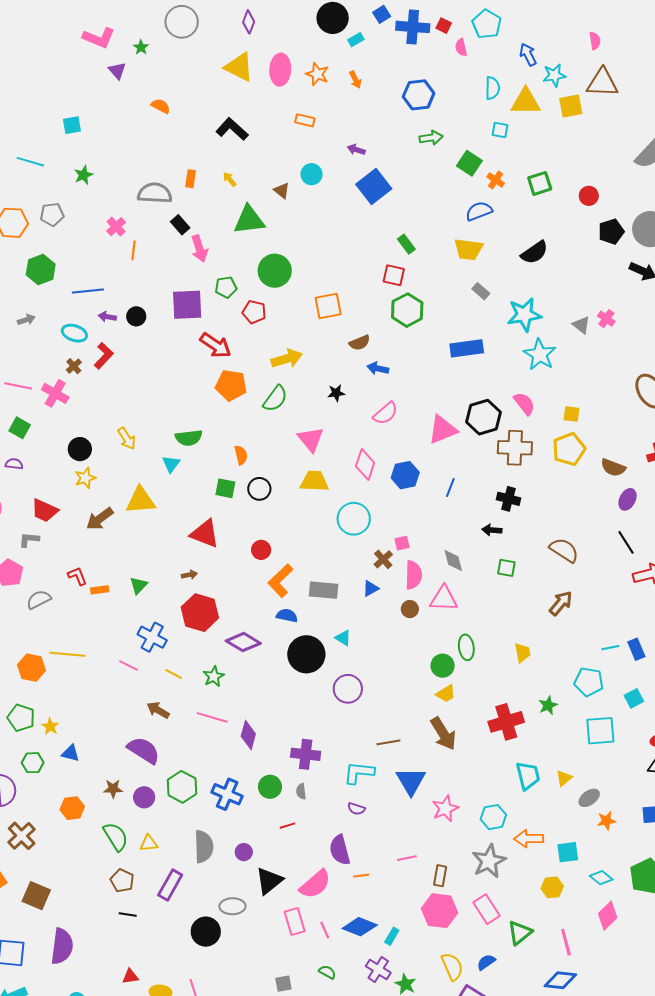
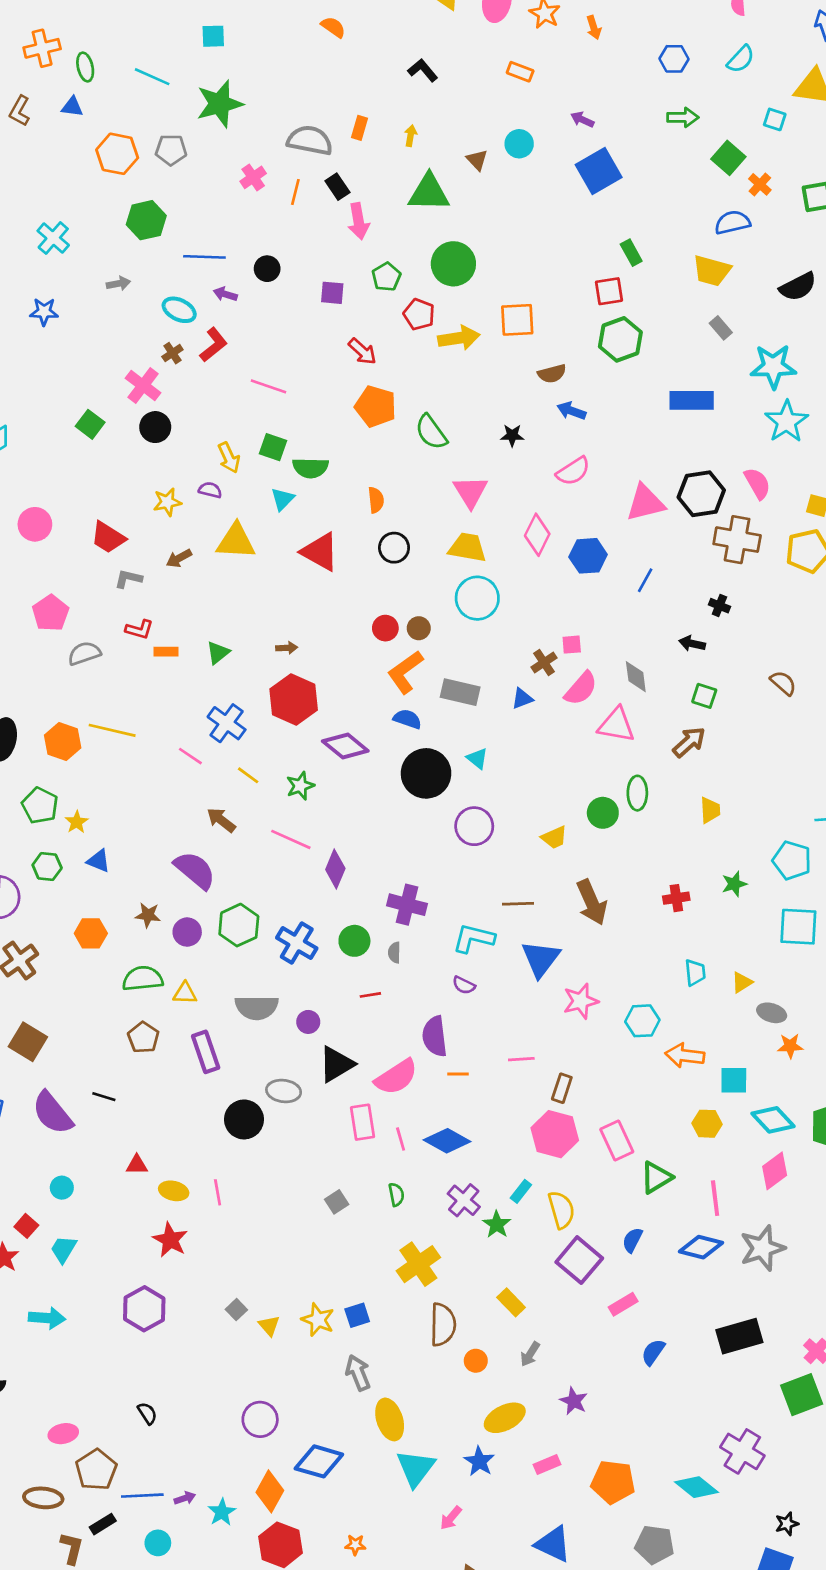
cyan semicircle: (492, 88) -> (741, 59), moved, turned 35
blue hexagon: (419, 95) -> (674, 59), size x0.7
black L-shape: (232, 129) -> (423, 70), size x0.7
green star: (84, 175) -> (220, 104), size x1.8
yellow arrow: (230, 179) -> (411, 136), turned 42
orange line: (133, 250) -> (295, 192), moved
red square: (394, 275) -> (609, 291), turned -30
green pentagon: (226, 287) -> (386, 277), turned -30
purple square: (187, 305) -> (332, 293), size x0.6
black circle: (136, 316) -> (267, 269), moved
red arrow: (216, 345) -> (362, 351), size x0.7
yellow arrow: (287, 359) -> (459, 338), moved
pink line: (18, 386) -> (268, 386), moved
green semicircle: (275, 399) -> (431, 432), turned 100
black circle: (80, 449) -> (155, 427), moved
purple semicircle: (14, 464) -> (210, 490), moved
green square: (225, 488) -> (273, 447), moved
black cross: (508, 499) -> (719, 606), size x0.7
brown arrow: (100, 519) -> (179, 558), size x0.7
cyan circle: (354, 519) -> (477, 598), moved
red triangle: (205, 534) -> (320, 552), moved
gray L-shape: (29, 540) -> (128, 579), moved
brown semicircle: (564, 550) -> (783, 683), size x0.7
pink semicircle: (413, 575) -> (581, 688), turned 32
red L-shape: (77, 576) -> (139, 629), turned 120
brown arrow: (561, 603) -> (689, 742), moved
brown circle: (410, 609) -> (419, 628), moved
yellow trapezoid: (446, 694) -> (554, 837), moved
red cross: (506, 722) -> (676, 898), size x0.6
cyan trapezoid: (528, 776) -> (695, 973), size x0.7
gray ellipse: (589, 798) -> (772, 1013), turned 45
green semicircle: (116, 837) -> (143, 979), turned -72
gray semicircle: (204, 847) -> (257, 1007), turned 84
gray star: (489, 861) -> (762, 1248), moved
cyan diamond: (601, 878) -> (773, 1120), size x1.4
purple rectangle: (170, 885) -> (206, 1052), turned -56
black line: (128, 915) -> (104, 1097), moved
cyan rectangle: (392, 936) -> (521, 1191), moved
purple semicircle: (62, 946) -> (52, 1113), turned 126
blue semicircle: (486, 962) -> (632, 1240), moved, turned -36
green semicircle: (327, 972) -> (396, 1195), turned 42
gray square: (283, 984) -> (337, 1202), turned -30

